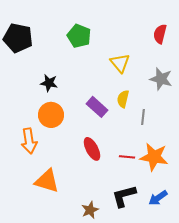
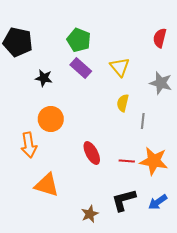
black star: (49, 83) -> (44, 78), moved
purple rectangle: (97, 107) -> (81, 68), moved

